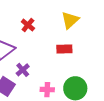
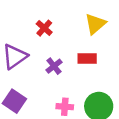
purple cross: (23, 70) -> (54, 66), moved

